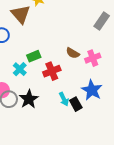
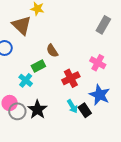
brown semicircle: (73, 53) -> (52, 51), moved, turned 32
pink cross: (93, 58) -> (98, 63), turned -35
red cross: (52, 71) -> (71, 78), moved

